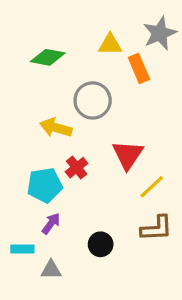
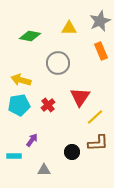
orange rectangle: (139, 68) -> (101, 51), moved
yellow arrow: (56, 128) -> (21, 80), moved
cyan pentagon: (45, 185) -> (19, 105), moved
black circle: (101, 244) -> (72, 152), moved
gray triangle: (51, 270) -> (44, 170), moved

